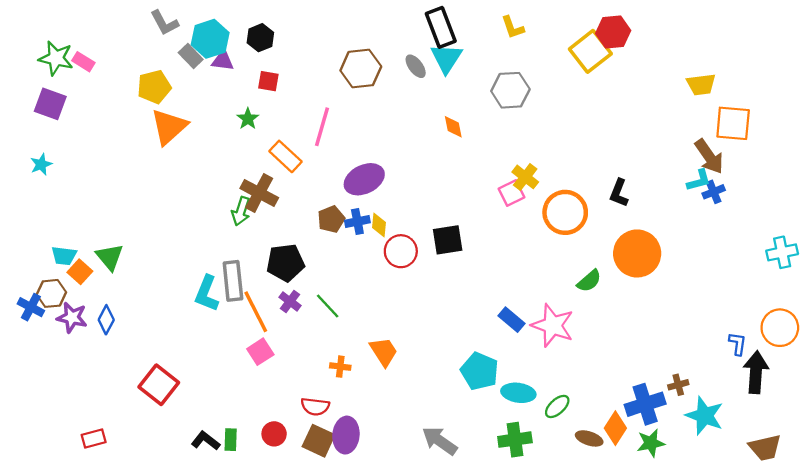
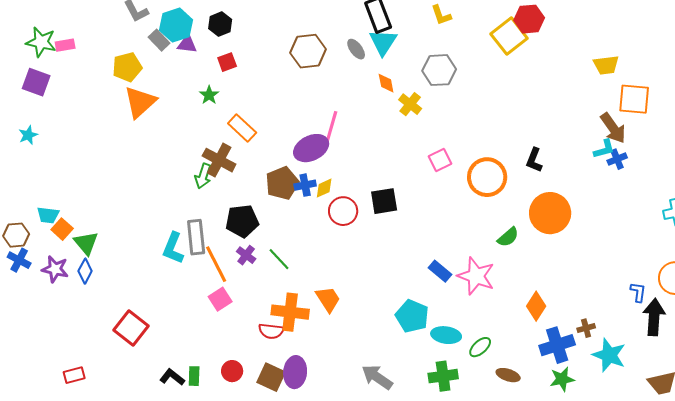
pink rectangle: (83, 62) -> (65, 45), turned -42
red square: (268, 81) -> (227, 62), turned -30
pink line: (322, 127) -> (331, 128), moved
orange diamond: (453, 127) -> (386, 83), moved
yellow cross: (525, 177) -> (410, 104), moved
brown pentagon: (331, 219) -> (282, 183), size x1.4
yellow diamond: (379, 225) -> (324, 188), turned 60
green triangle: (110, 257) -> (86, 243), moved
brown hexagon: (51, 293) -> (16, 235), moved
orange cross: (340, 367) -> (290, 312), size x2.0
red semicircle: (315, 406) -> (271, 331), moved
orange diamond: (615, 428) -> (536, 306), moved

